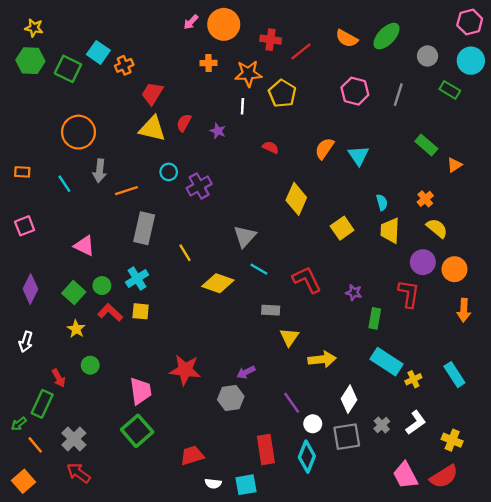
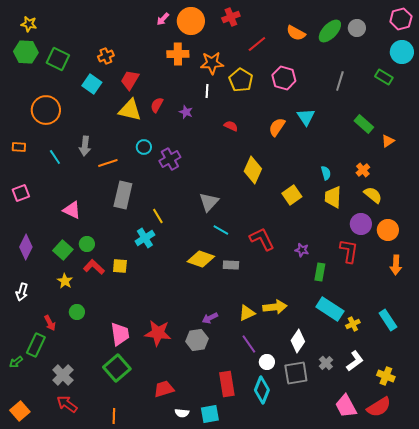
red cross: (271, 40) -> (231, 17), moved, turned -30
cyan square: (98, 52) -> (92, 84), moved
gray circle: (428, 56) -> (357, 28), moved
orange cross: (208, 63) -> (178, 54), size x1.5
pink hexagon: (355, 91) -> (284, 78), moved
orange circle: (78, 132) -> (46, 110), moved
cyan triangle: (358, 156) -> (306, 117), moved
cyan cross: (137, 279) -> (145, 238), moved
yellow diamond: (218, 283) -> (201, 259), moved
yellow triangle: (289, 337) -> (247, 313), moved, turned 30
red star: (185, 370) -> (158, 333), moved
orange line: (35, 445) -> (114, 416), moved, turned 42

